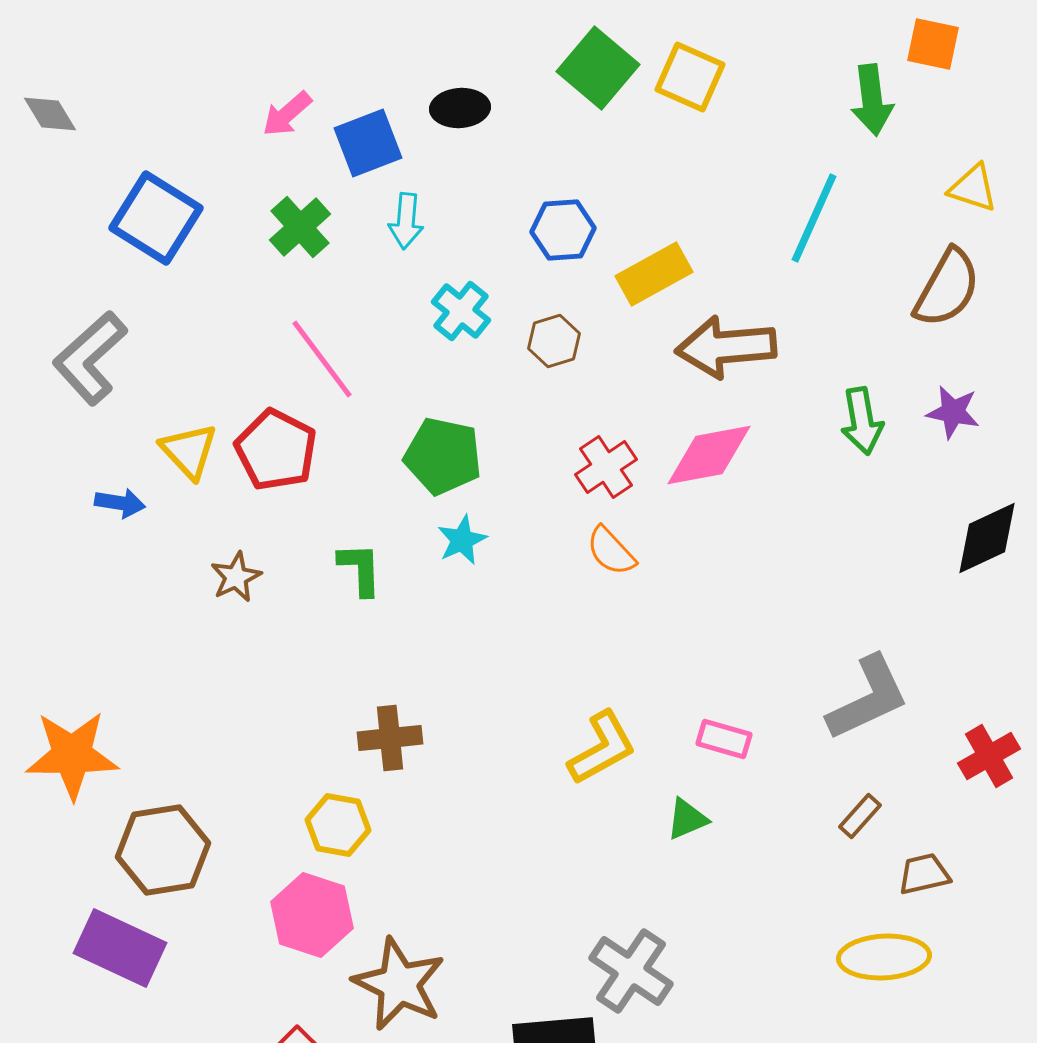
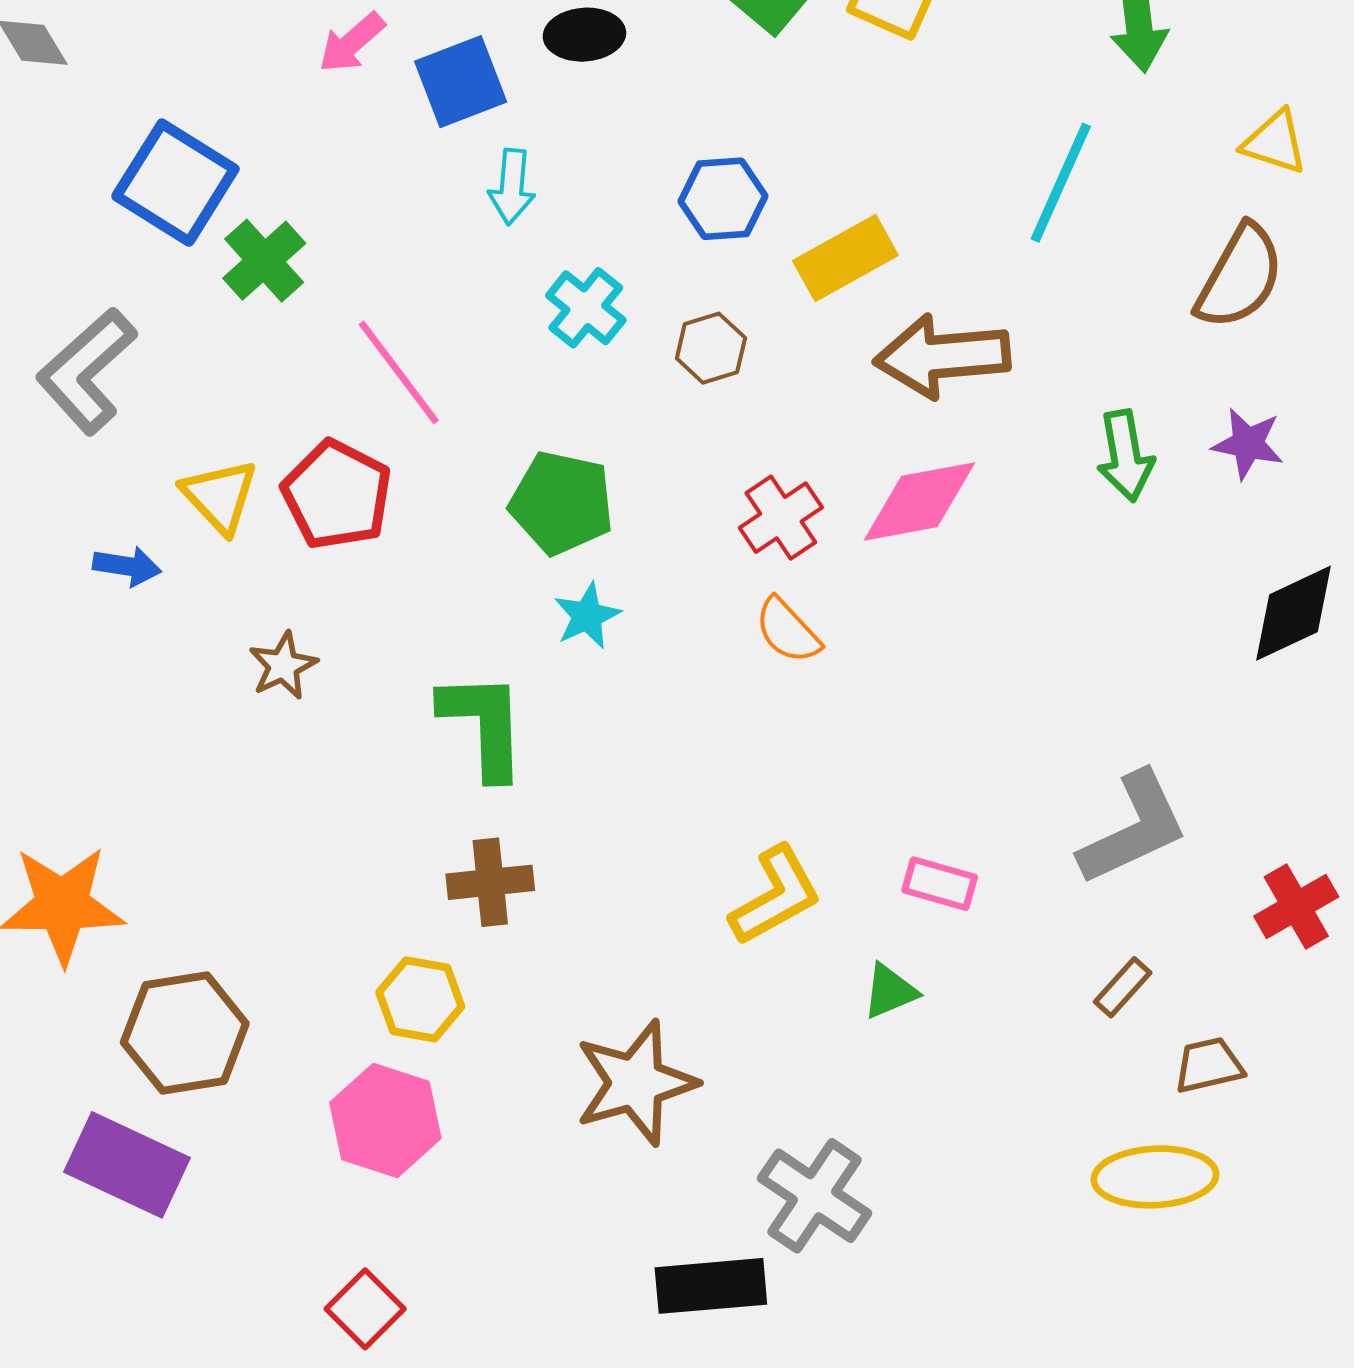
green cross: (300, 227) -> (264, 261), moved
green L-shape: (360, 569) -> (484, 725), moved, size x1.5
brown star: (399, 984) -> (636, 1083), moved, turned 30

